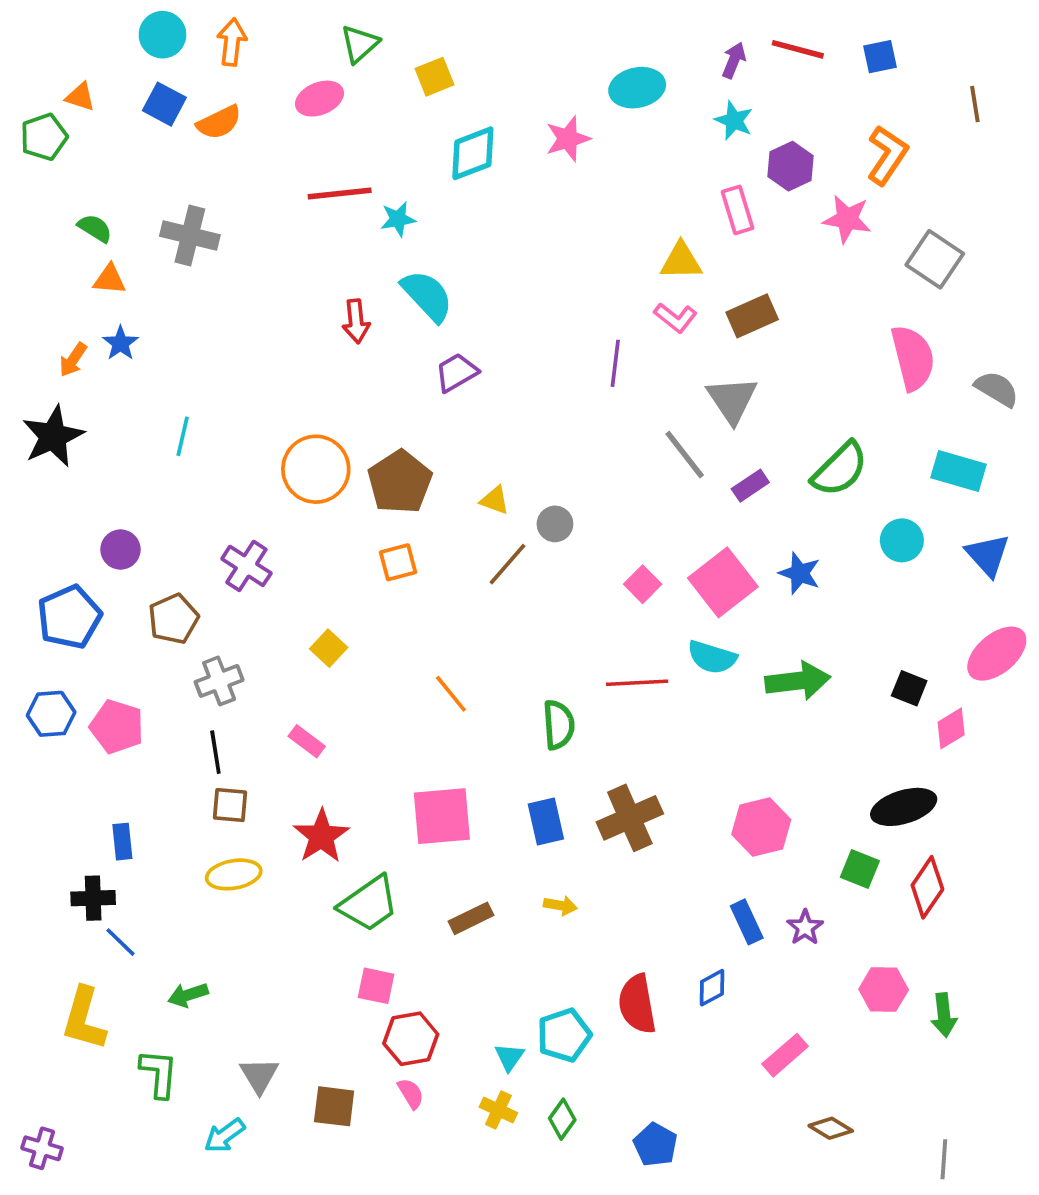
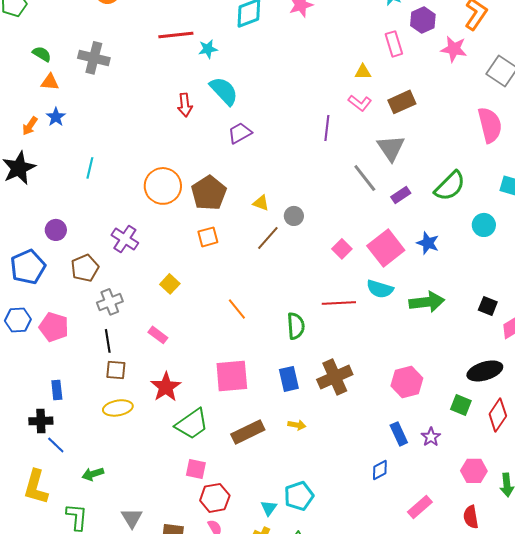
yellow triangle: (681, 261) -> (363, 72), size x0.7
brown rectangle: (471, 918) -> (248, 432), size x1.4
red semicircle: (637, 1004) -> (471, 517), moved, size x0.7

